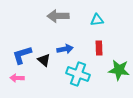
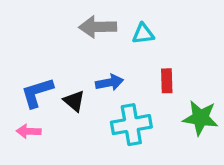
cyan triangle: (97, 20) -> (143, 34), moved
cyan cross: (78, 74) -> (131, 125), turned -30

